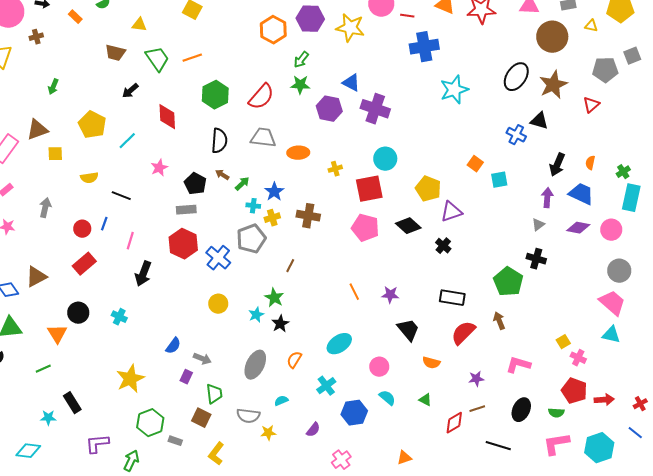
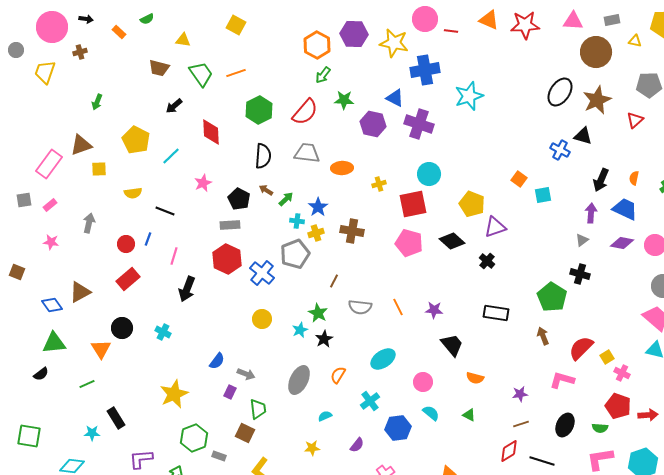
blue cross: (424, 47) -> (425, 70), moved
green arrow: (301, 60) -> (323, 75), moved
cyan star: (454, 90) -> (469, 96), moved
red semicircle: (463, 333) -> (581, 348), moved
gray semicircle: (248, 416) -> (360, 307), moved
red diamond: (454, 423) -> (509, 451), moved

